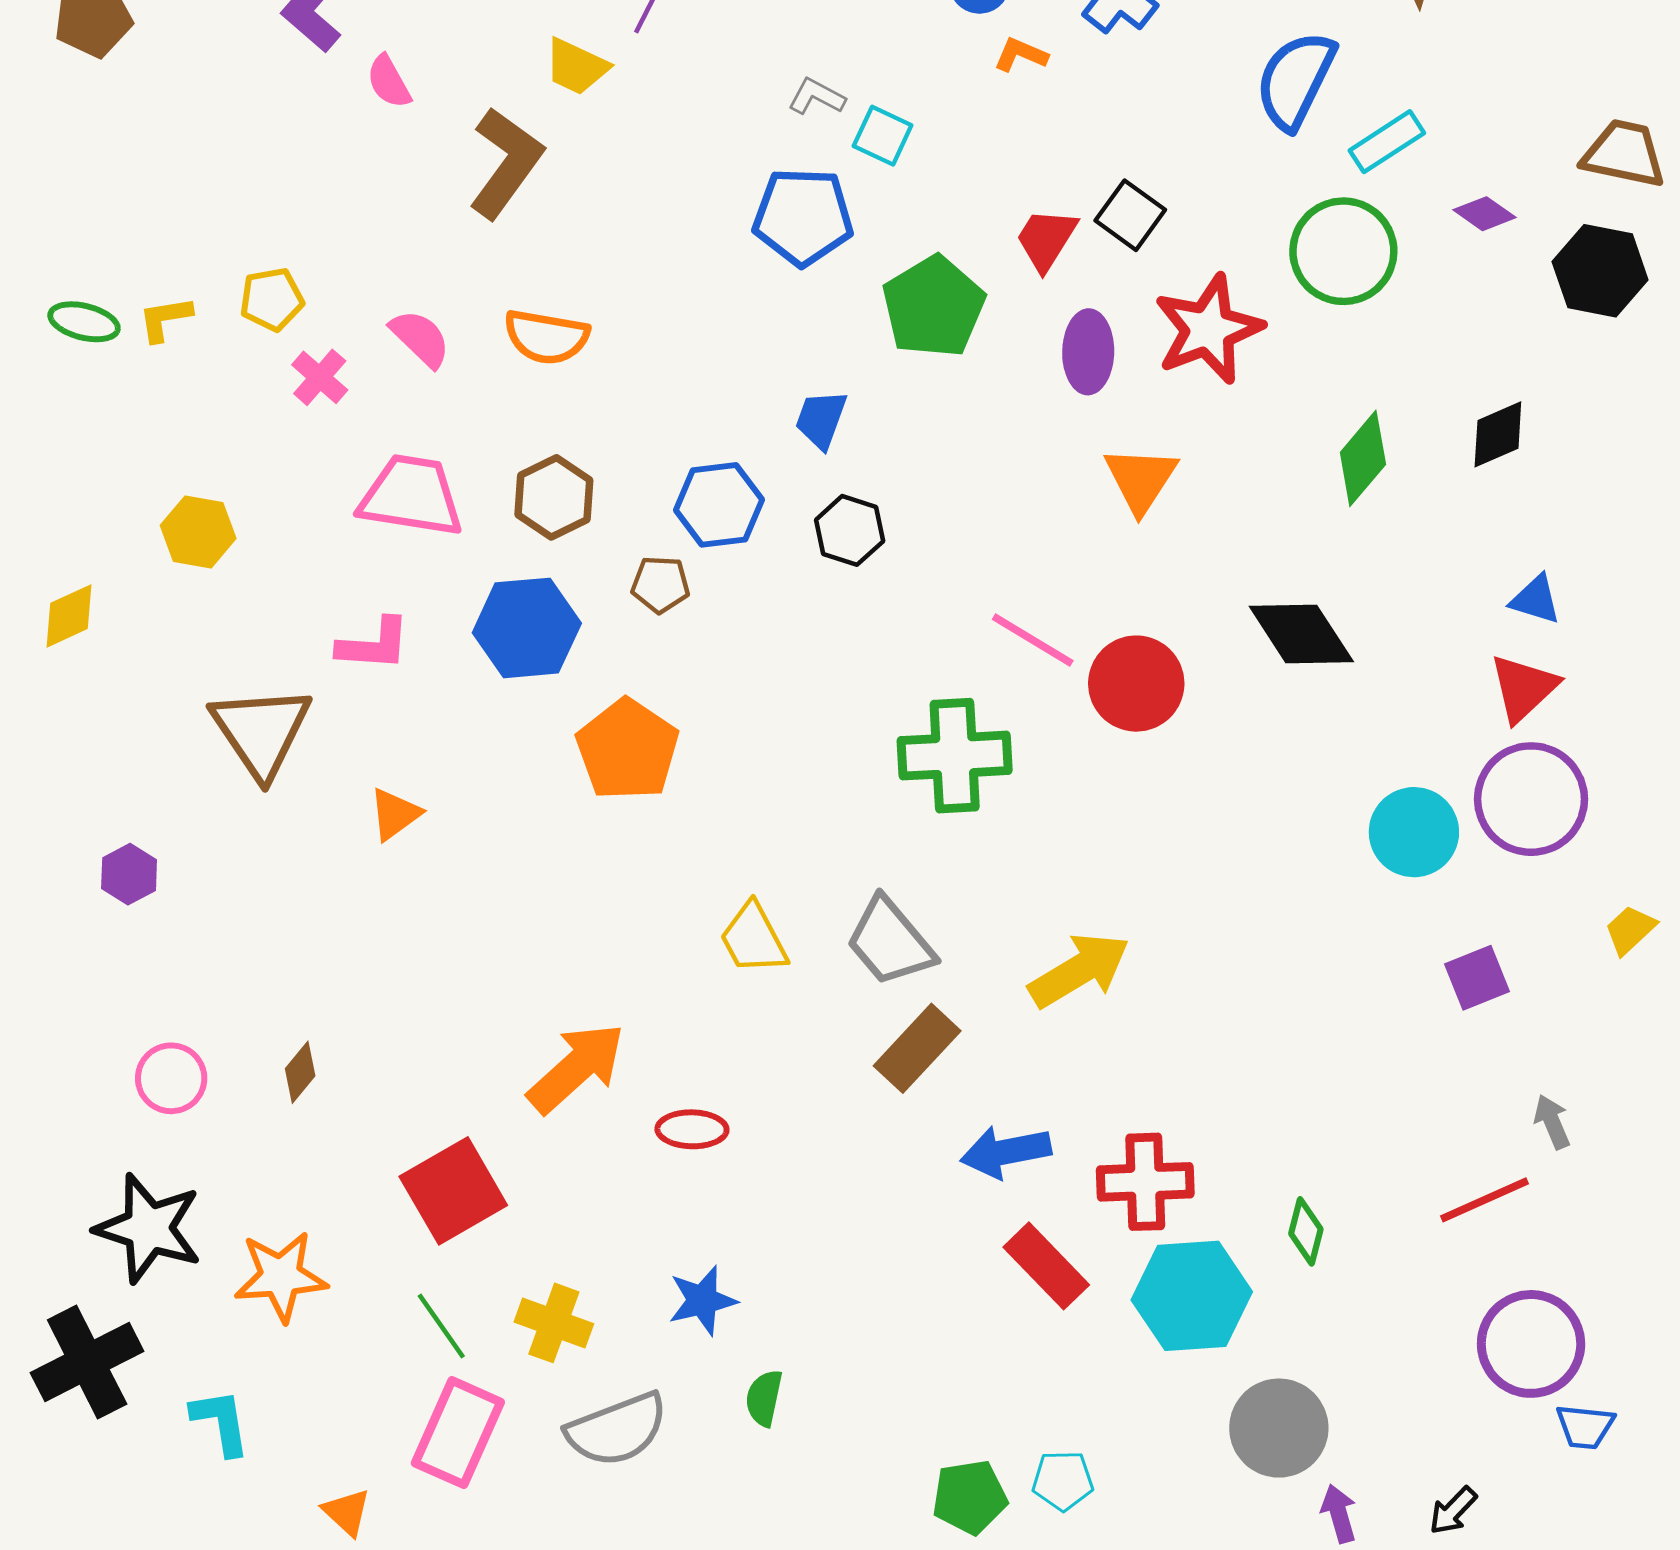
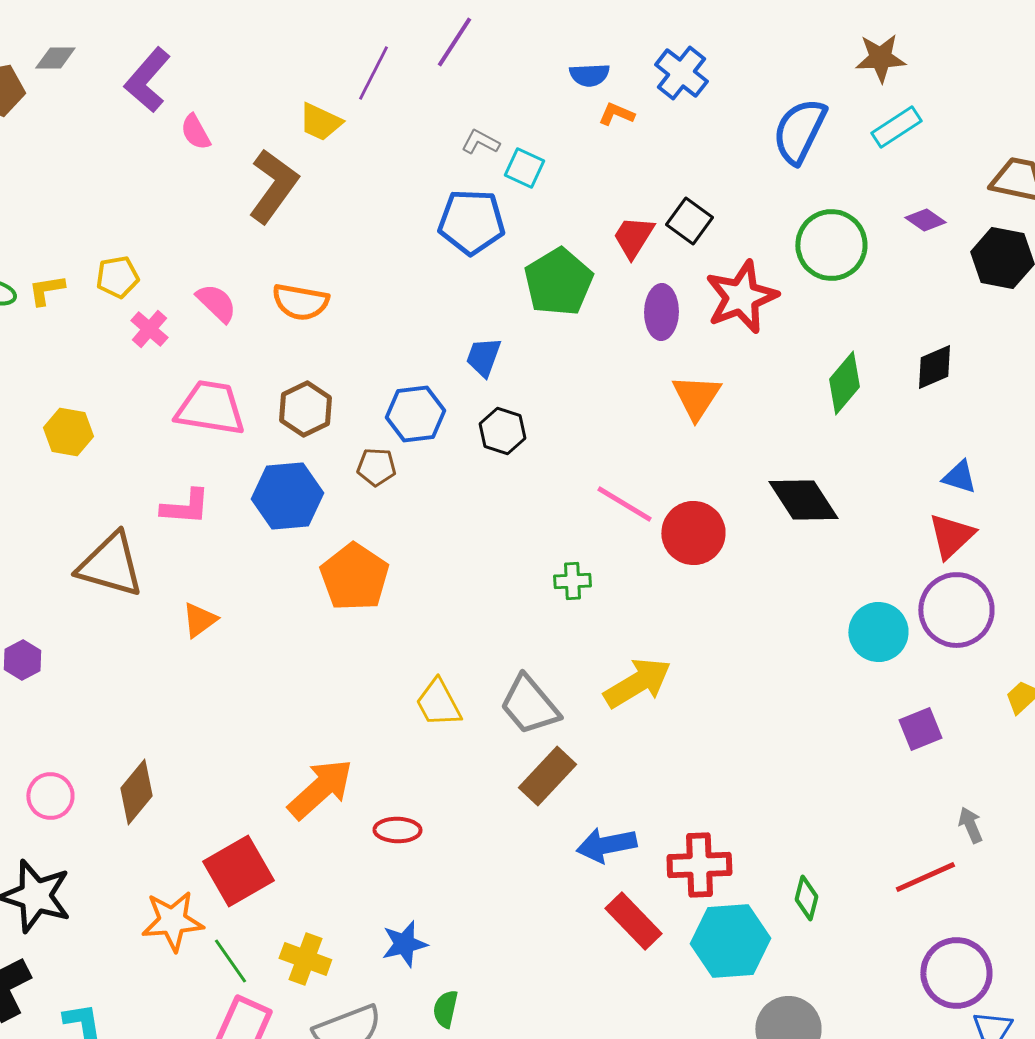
cyan rectangle: (1387, 142) -> (896, 127), moved
brown triangle: (261, 732) -> (110, 565), turned -40
green cross: (955, 756) -> (572, 581), size x0.5
yellow arrow: (1079, 970) -> (637, 683), moved
brown diamond: (300, 1072) -> (136, 792), size x1.6
orange star: (281, 1276) -> (172, 921), moved

